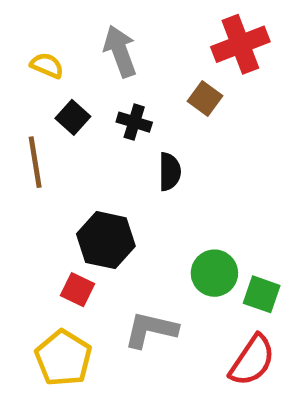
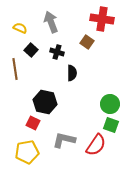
red cross: (240, 44) -> (102, 19), turned 30
green circle: (214, 273) -> (110, 104), moved
yellow pentagon: (63, 358) -> (27, 152), turned 30
red semicircle: (252, 360) -> (96, 145), moved

